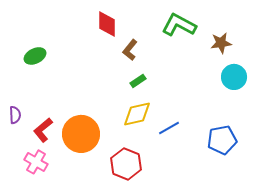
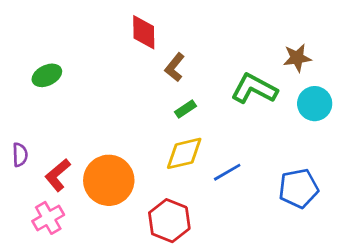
green L-shape: (179, 25) -> (254, 89), moved
pink cross: (36, 162) -> (48, 218), turned 30

